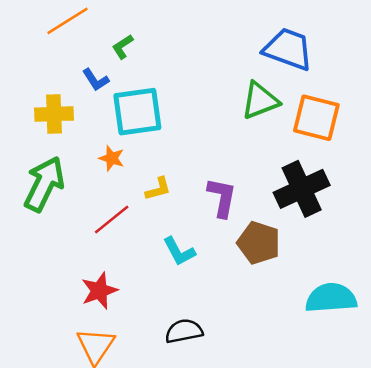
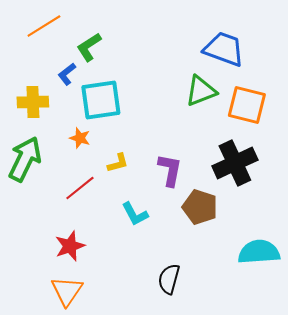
green L-shape: (123, 47) -> (89, 47), size x1.4
blue L-shape: (96, 80) -> (67, 74), turned 85
black semicircle: (184, 331) -> (169, 279), moved, turned -64

